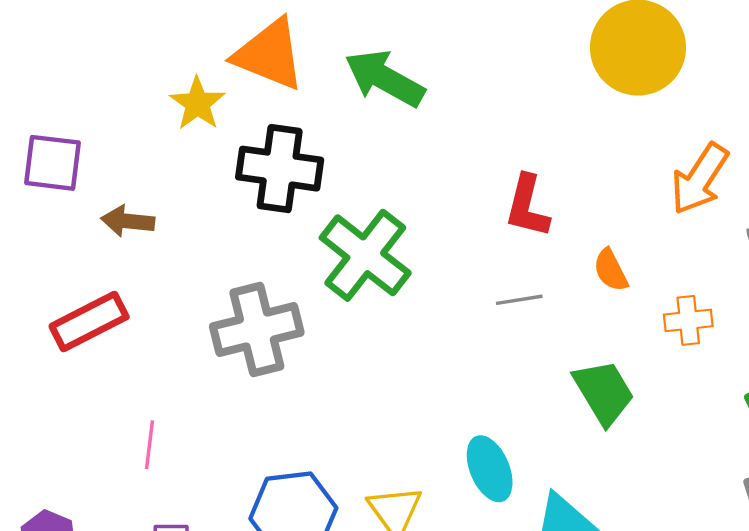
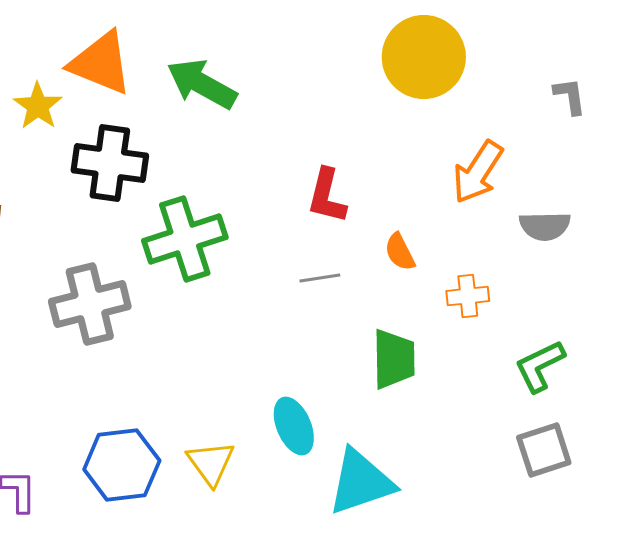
green cross: (365, 255) -> (185, 239), turned 34
green trapezoid: (604, 392) -> (394, 359), turned 30

